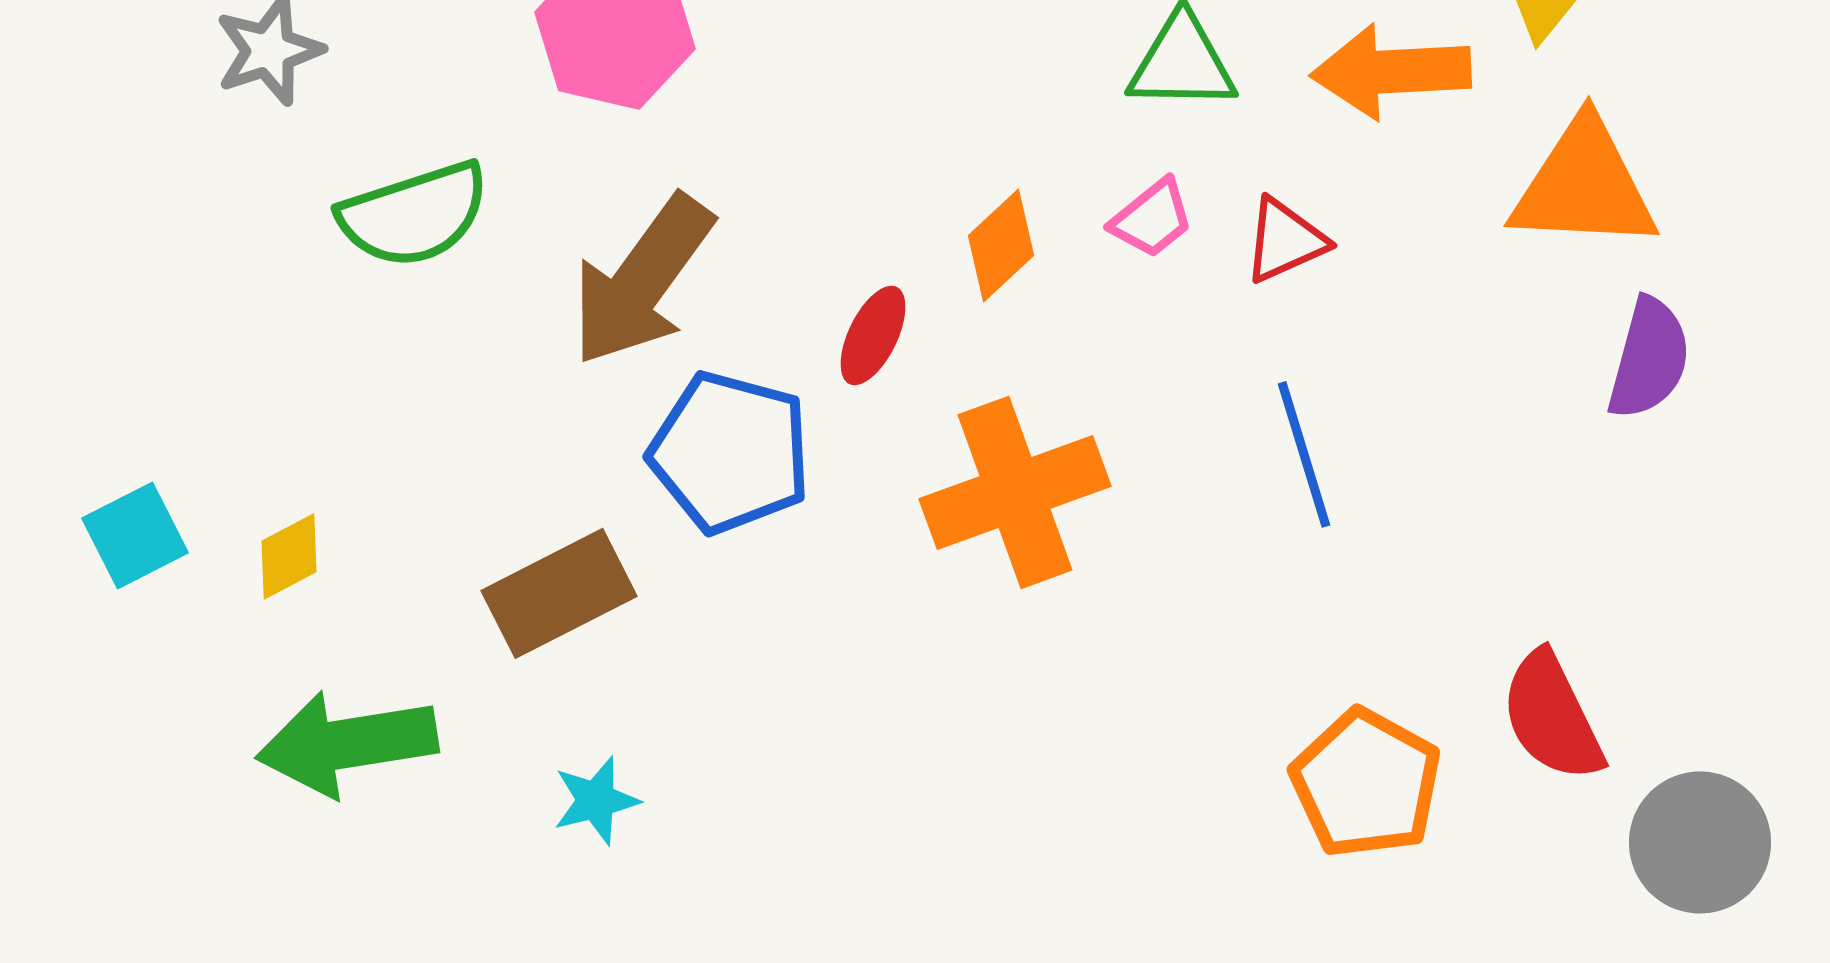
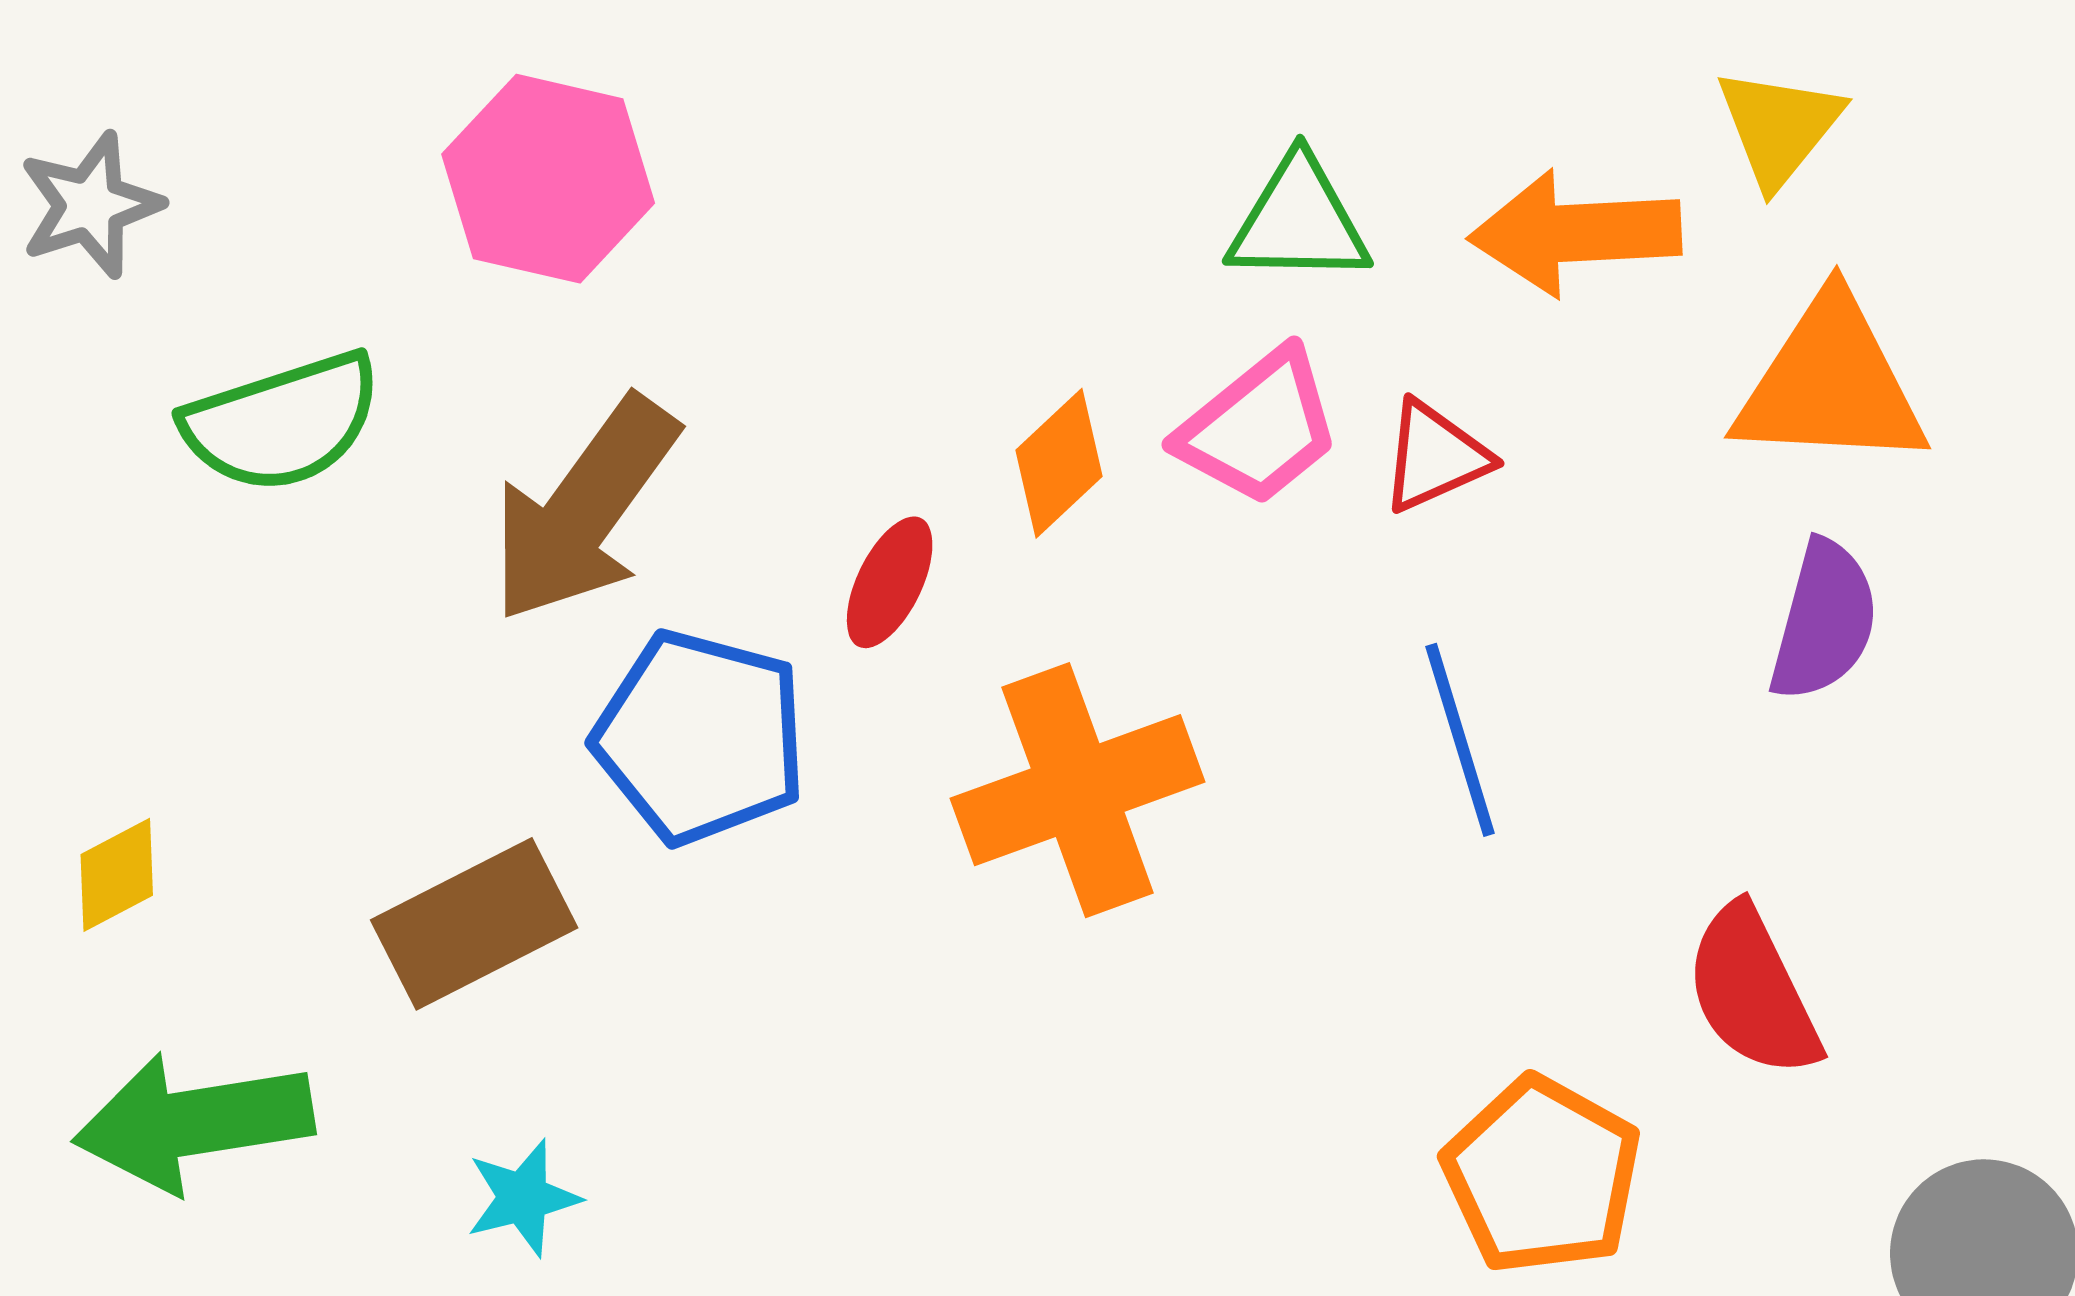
pink trapezoid: (1152, 218) -> (1259, 427), size x1.5
purple semicircle: (1649, 358) -> (1824, 621), moved
red semicircle: (1552, 716) -> (1753, 991), moved

